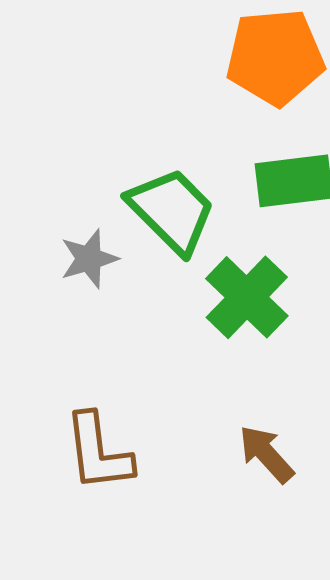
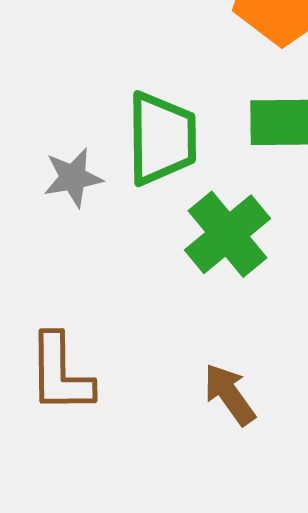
green trapezoid: (172, 211) -> (162, 138), turned 38

